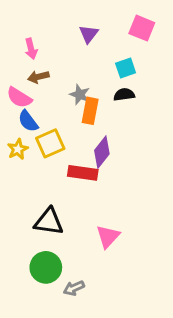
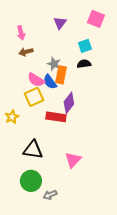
pink semicircle: (19, 98) -> (36, 80), moved
blue semicircle: (28, 121) -> (50, 82), moved
yellow star: (18, 149) -> (12, 117), moved

